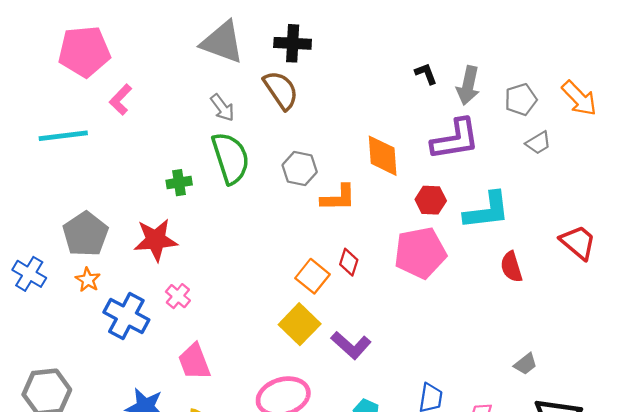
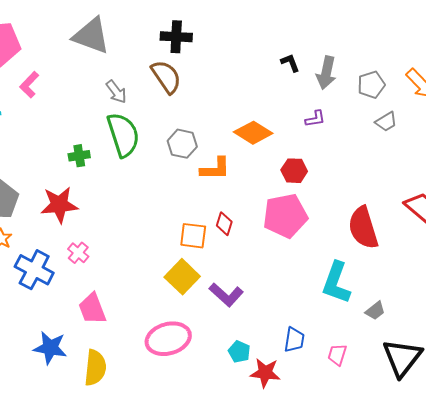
gray triangle: (222, 42) -> (91, 36), moved
purple L-shape: (455, 139) -> (315, 119), size x0.5
orange diamond: (383, 156) -> (253, 133), turned -54
cyan L-shape: (487, 211) -> (336, 283), moved, turned 117
red semicircle: (511, 267) -> (363, 228), size x1.6
orange square: (312, 276) -> (193, 236), turned -32

